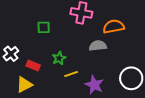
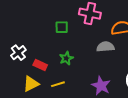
green square: (44, 27) -> (62, 27), moved
yellow line: (71, 74) -> (58, 84), moved

